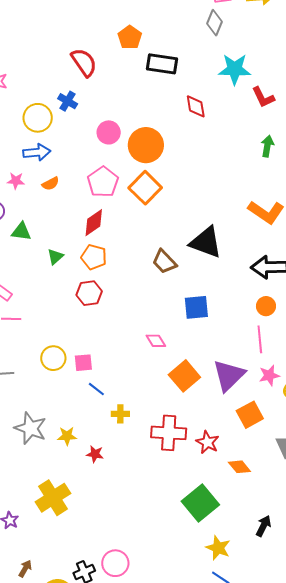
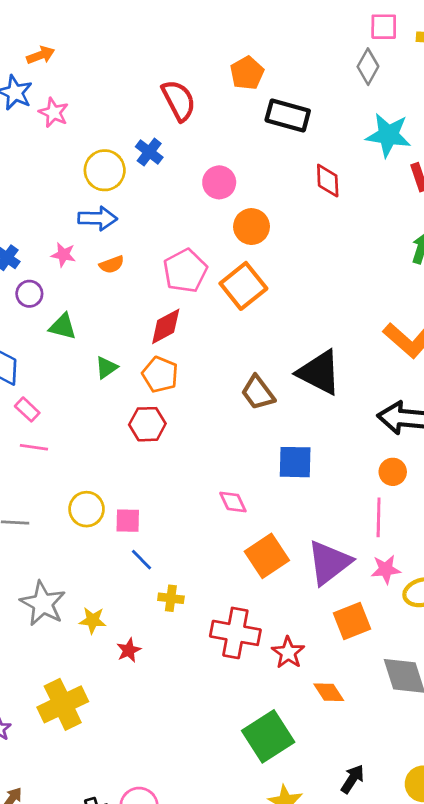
pink circle: (109, 132) -> (219, 182), moved
orange circle: (146, 145) -> (252, 227), size x0.7
red star: (95, 454) -> (129, 650), turned 30

